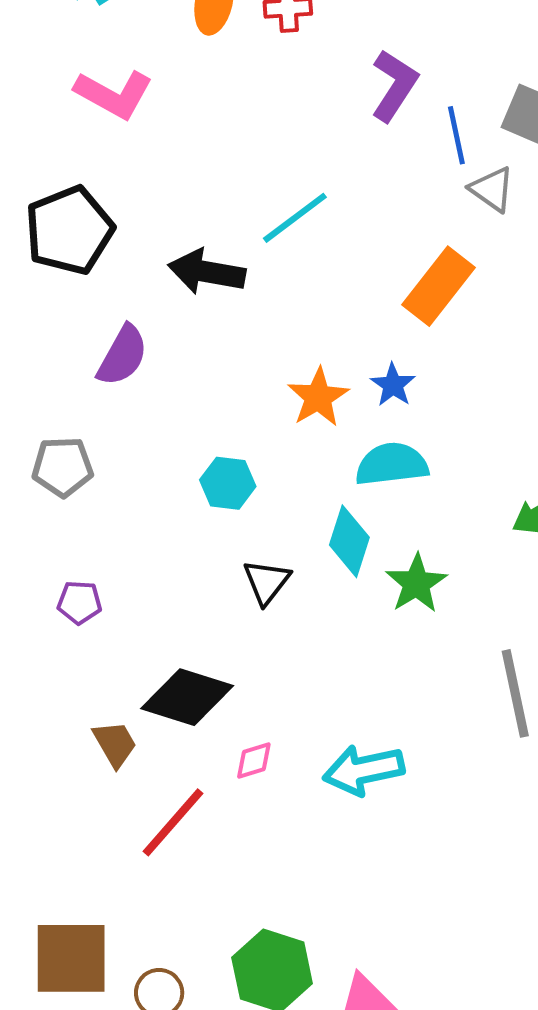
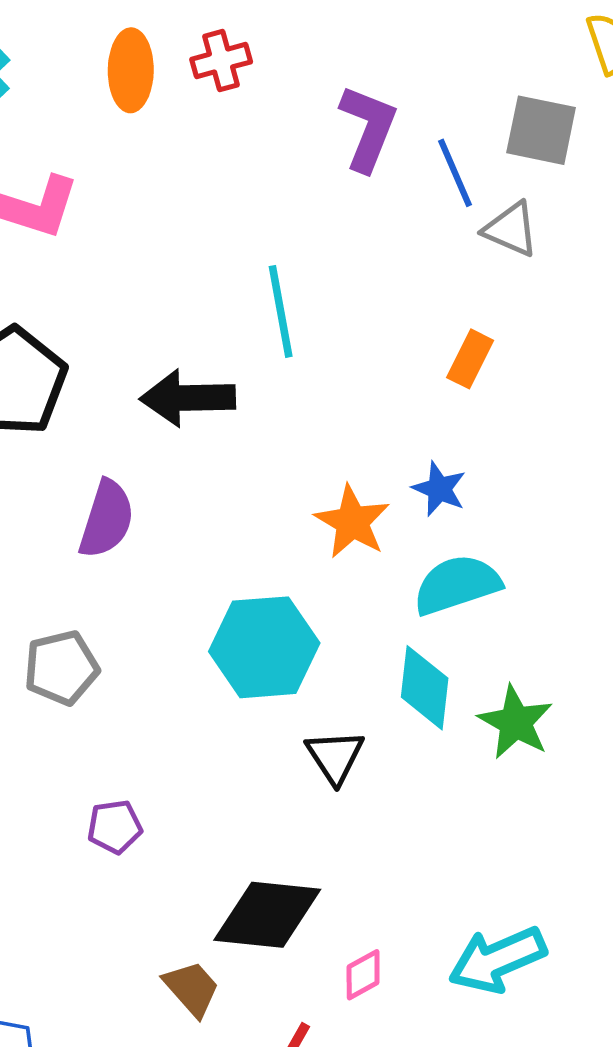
cyan line: (295, 218) -> (281, 311), turned -52
orange rectangle: (438, 286) -> (470, 359), size x0.6
cyan hexagon: (228, 483) -> (264, 647), size x1.6

